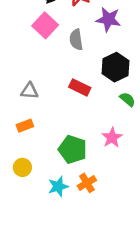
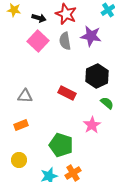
gray semicircle: (76, 40) -> (65, 41), moved
pink star: (112, 138) -> (92, 125), moved

